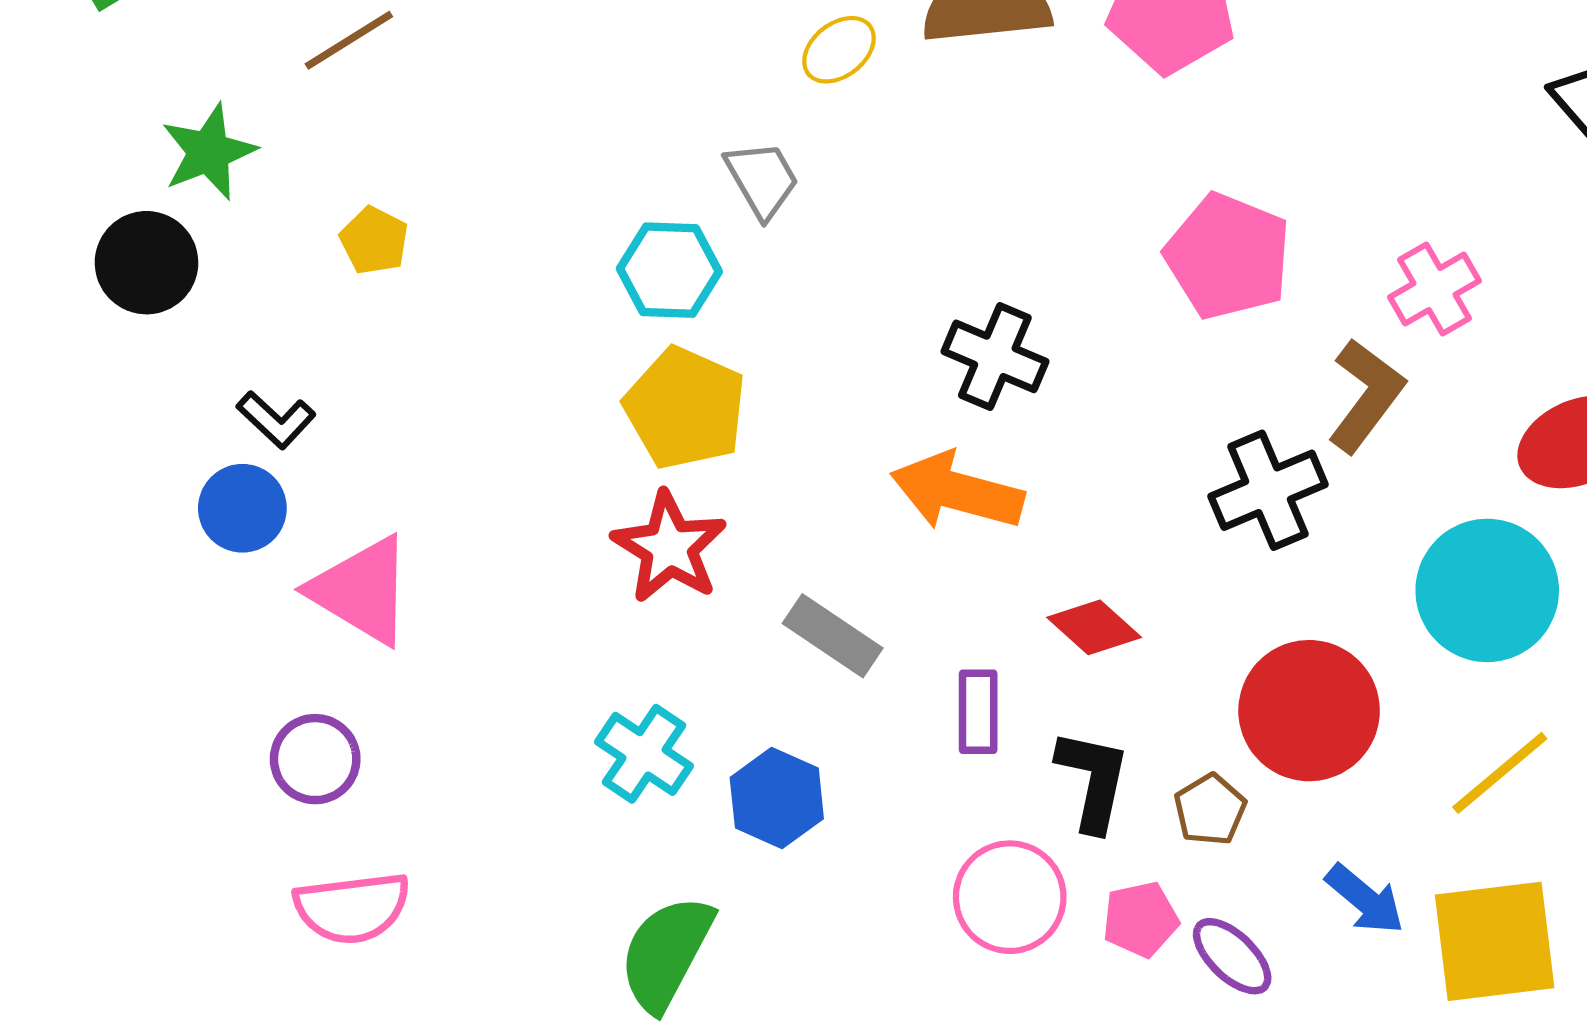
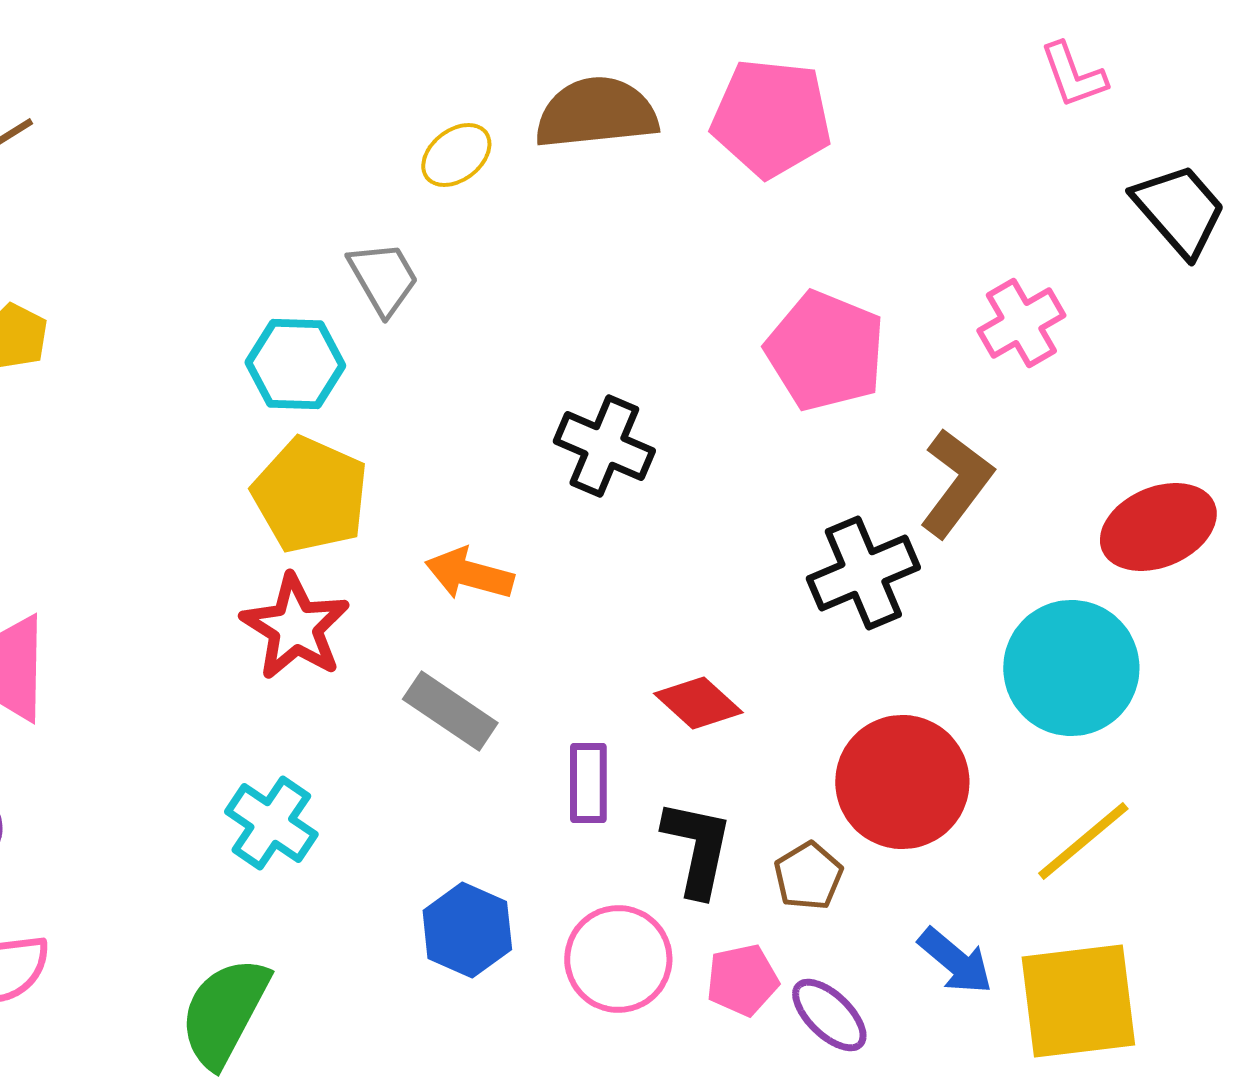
pink cross: (1434, 289) -> (1021, 323), moved
orange arrow: (957, 491) -> (469, 574), moved, size x0.7
blue hexagon: (777, 798) -> (467, 930), moved
green semicircle: (666, 953) -> (224, 1012), moved

